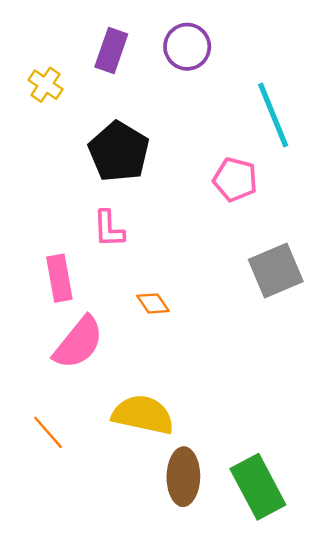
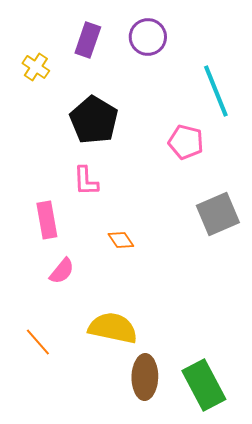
pink semicircle: (78, 343) -> (62, 271), size x0.6

